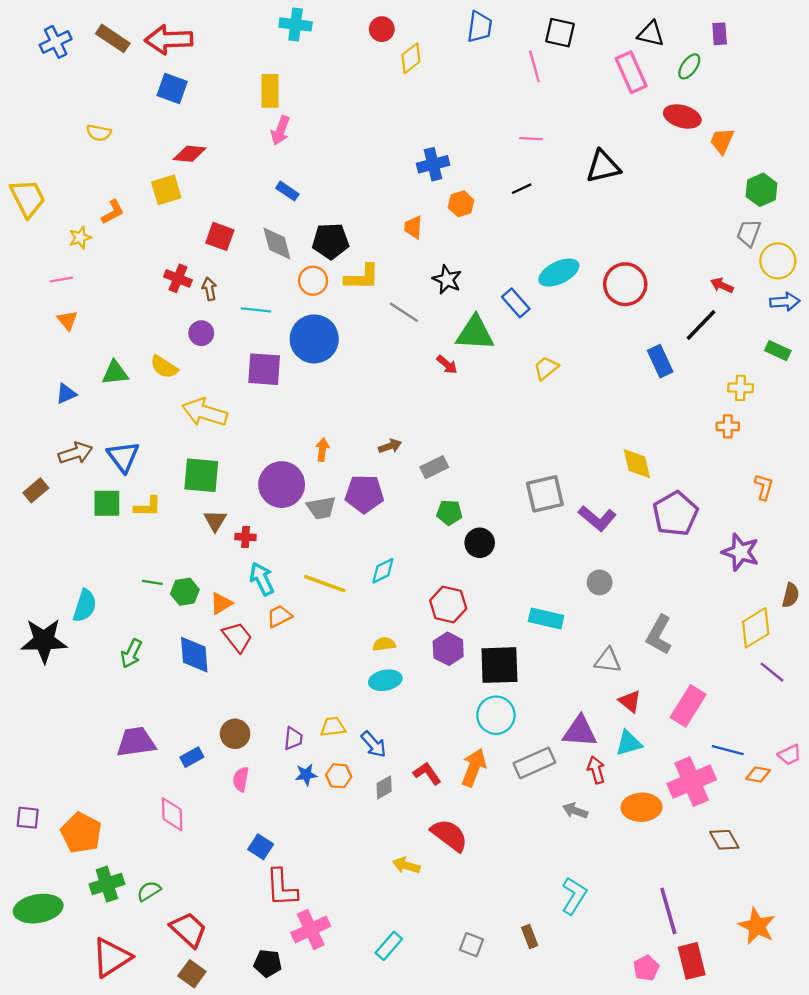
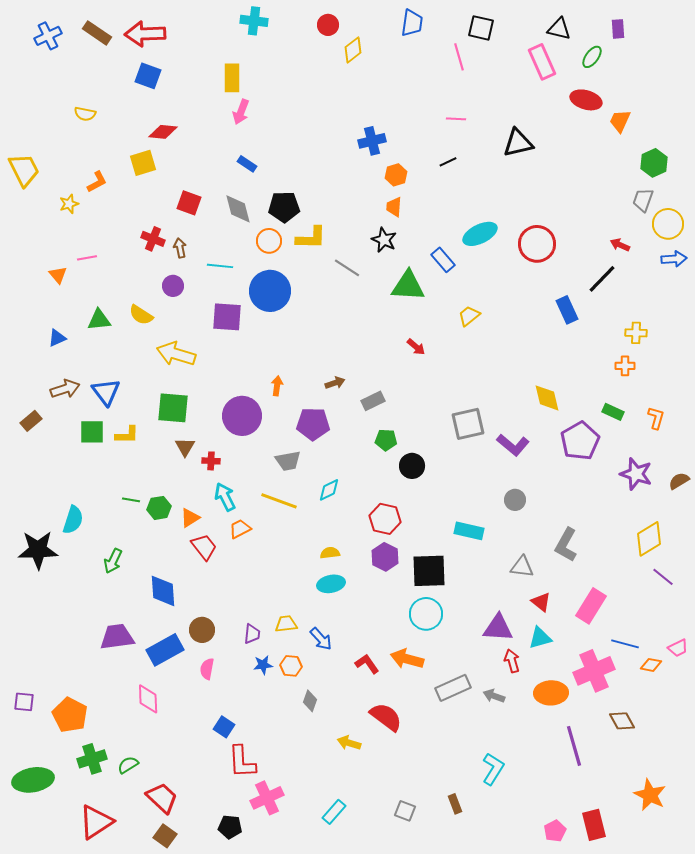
orange trapezoid: (413, 227) -> (394, 207), moved
pink line: (61, 280) -> (87, 258), moved
green rectangle: (778, 351) -> (613, 412), moved
red arrow: (447, 365) -> (416, 347), moved
gray trapezoid: (321, 508) -> (288, 461), moved
brown semicircle: (791, 595) -> (679, 481), moved, turned -135
blue diamond: (194, 655) -> (163, 591), moved
blue rectangle: (192, 757) -> (165, 650), size x1.8
gray rectangle: (534, 763) -> (453, 688), moved
orange arrow: (474, 768) -> (407, 659), turned -96
gray diamond: (384, 787) -> (310, 701), moved, turned -40
purple line: (668, 911) -> (574, 746), moved

